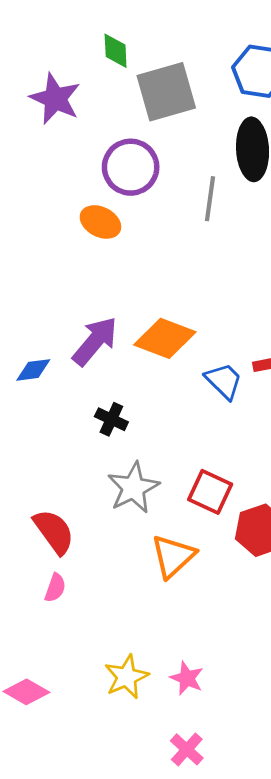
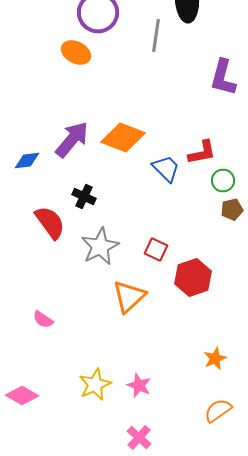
red square: (210, 492) -> (156, 250), size x0.7
red semicircle: (54, 532) -> (50, 222), moved
pink semicircle: (55, 588) -> (43, 320), turned 105

